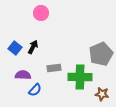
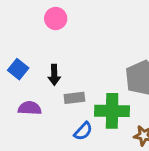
black arrow: (33, 47) -> (54, 75), moved, turned 152
blue semicircle: (35, 90) -> (83, 131), moved

